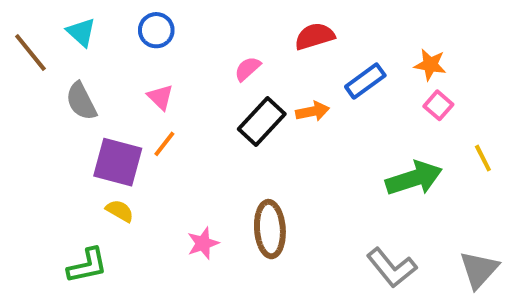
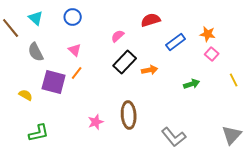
orange arrow: (313, 111) -> (150, 70), moved
green arrow: (414, 178) -> (192, 84), moved, size x0.6
yellow semicircle: (120, 211) -> (26, 95), moved
gray L-shape: (392, 268) -> (174, 137), moved

